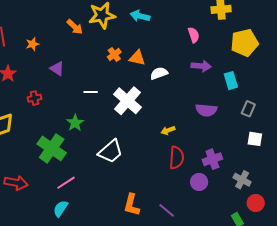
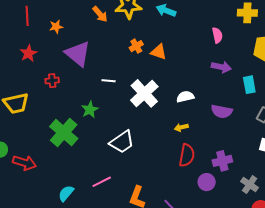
purple triangle: (57, 69) -> (78, 54), size x1.8
white semicircle: (159, 73) -> (185, 97), moved
pink line: (66, 183) -> (102, 182), moved

